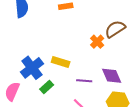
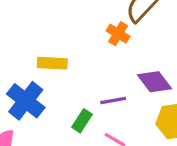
yellow rectangle: (61, 62) -> (52, 63), moved
green rectangle: (47, 87) -> (82, 121), moved

